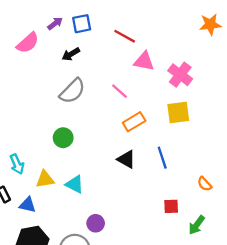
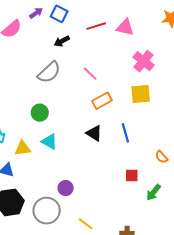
blue square: (82, 24) -> (59, 14), turned 36
red line: (125, 36) -> (96, 26), turned -48
black arrow: (71, 54) -> (62, 41), moved
pink triangle: (144, 61) -> (125, 27), moved
cyan triangle: (75, 184) -> (49, 142), moved

